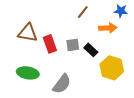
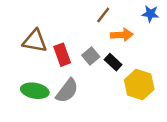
orange arrow: (108, 28) -> (122, 35), moved
gray square: (73, 45) -> (91, 56), turned -32
gray semicircle: (62, 84) -> (67, 91), moved

